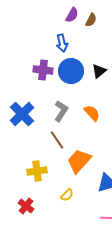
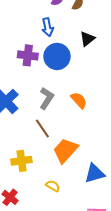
black triangle: (99, 71) -> (87, 39), moved
yellow semicircle: (67, 195) -> (53, 186), turned -104

